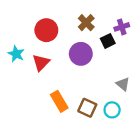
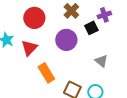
gray triangle: (123, 84) -> (101, 61), moved
orange rectangle: (59, 101) -> (46, 73), moved

